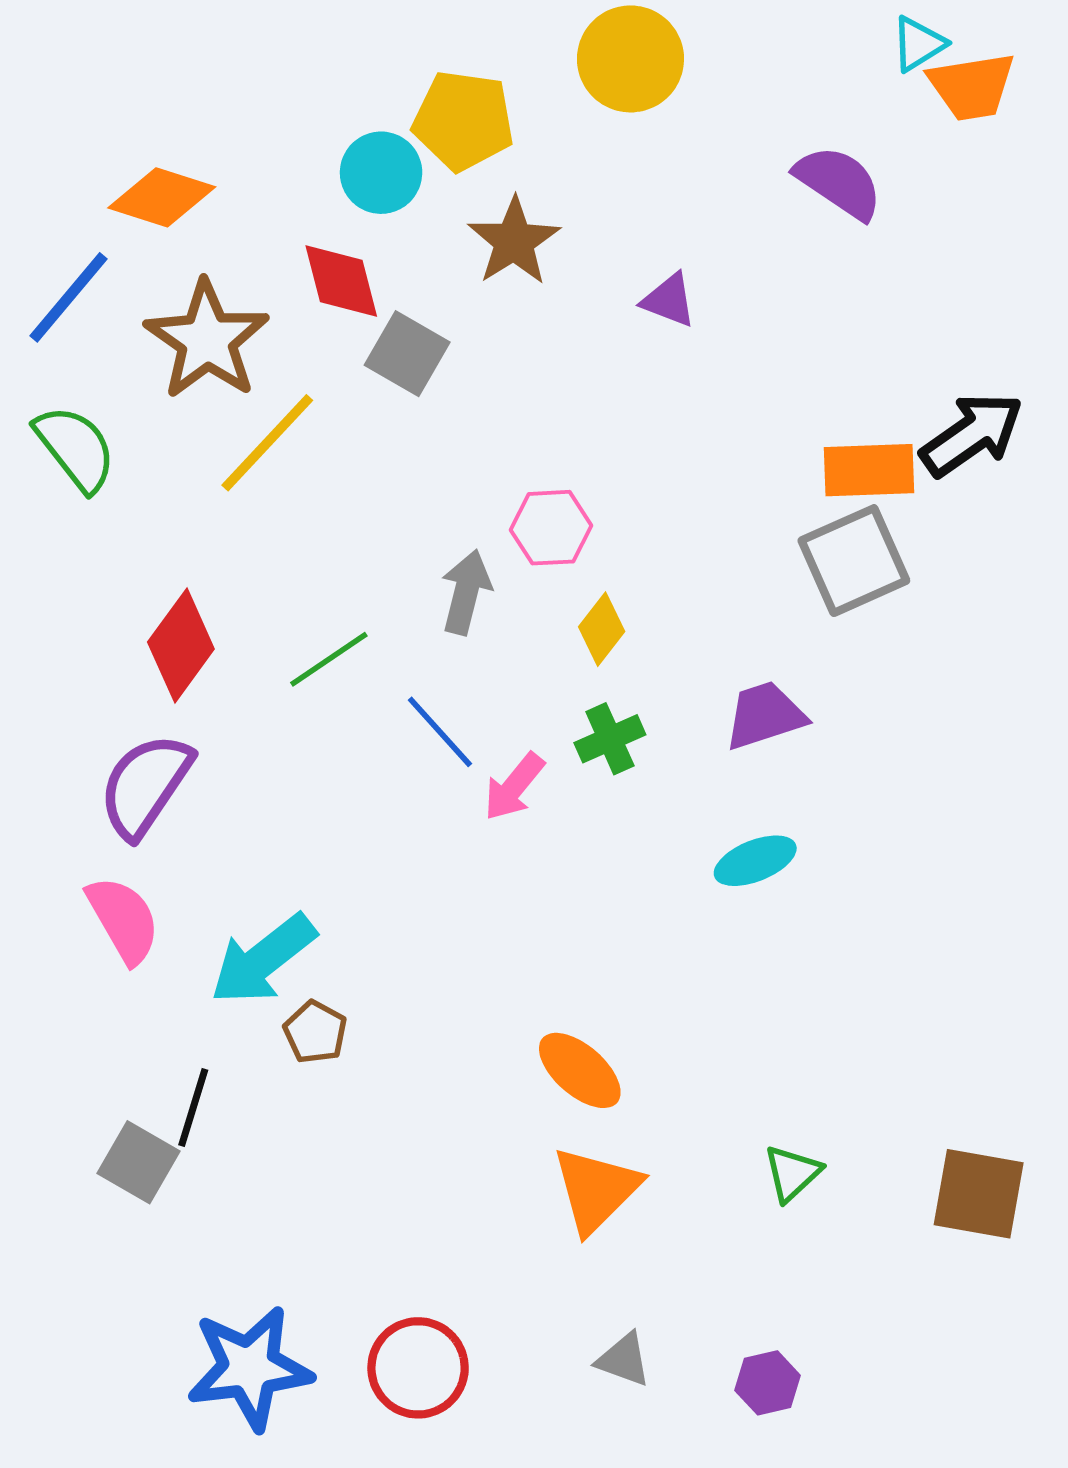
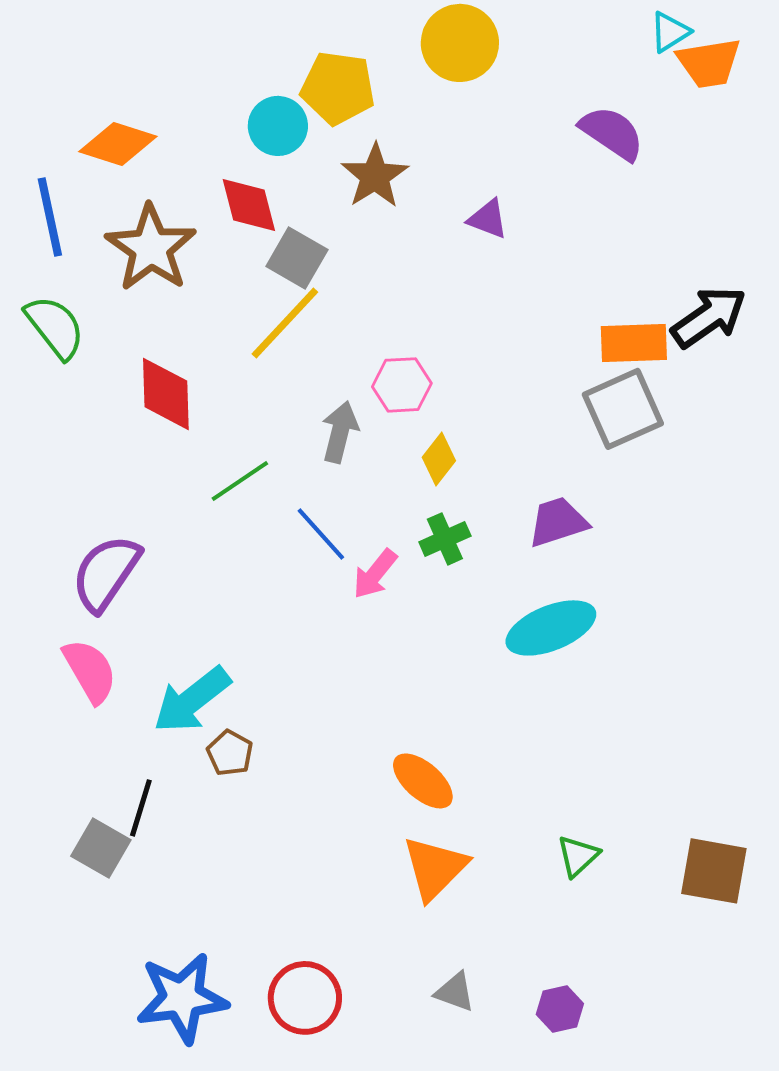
blue line: (69, 297) -> (50, 217), turned -52
yellow line: (267, 443) -> (285, 323), moved
red diamond: (181, 646) -> (166, 394), moved, turned -38
cyan ellipse: (755, 861) -> (551, 628), size x1.5

